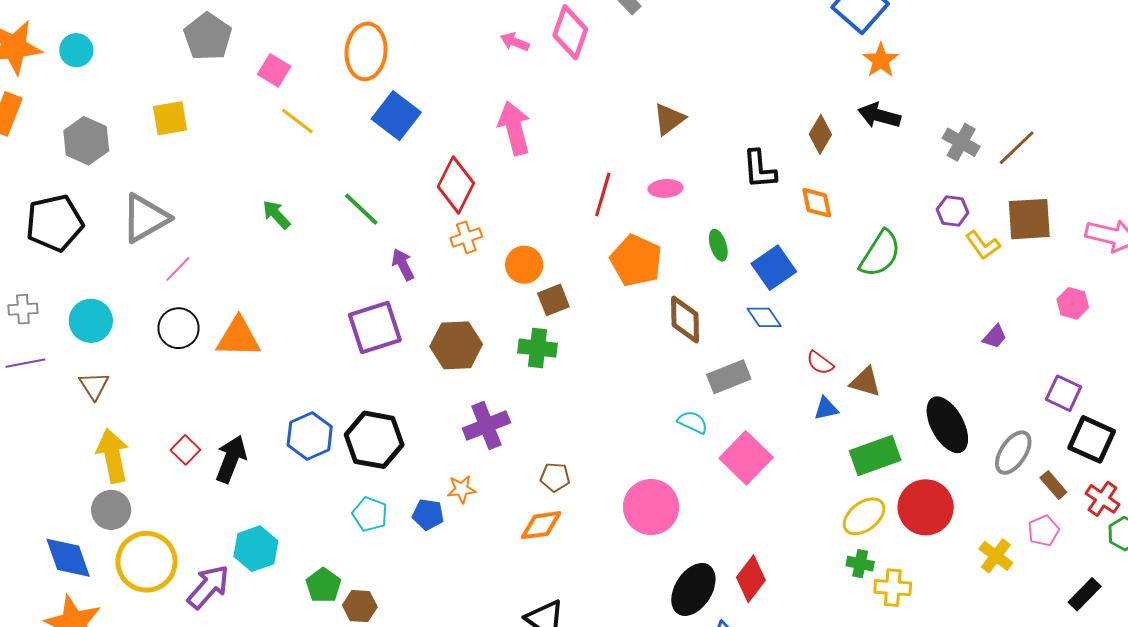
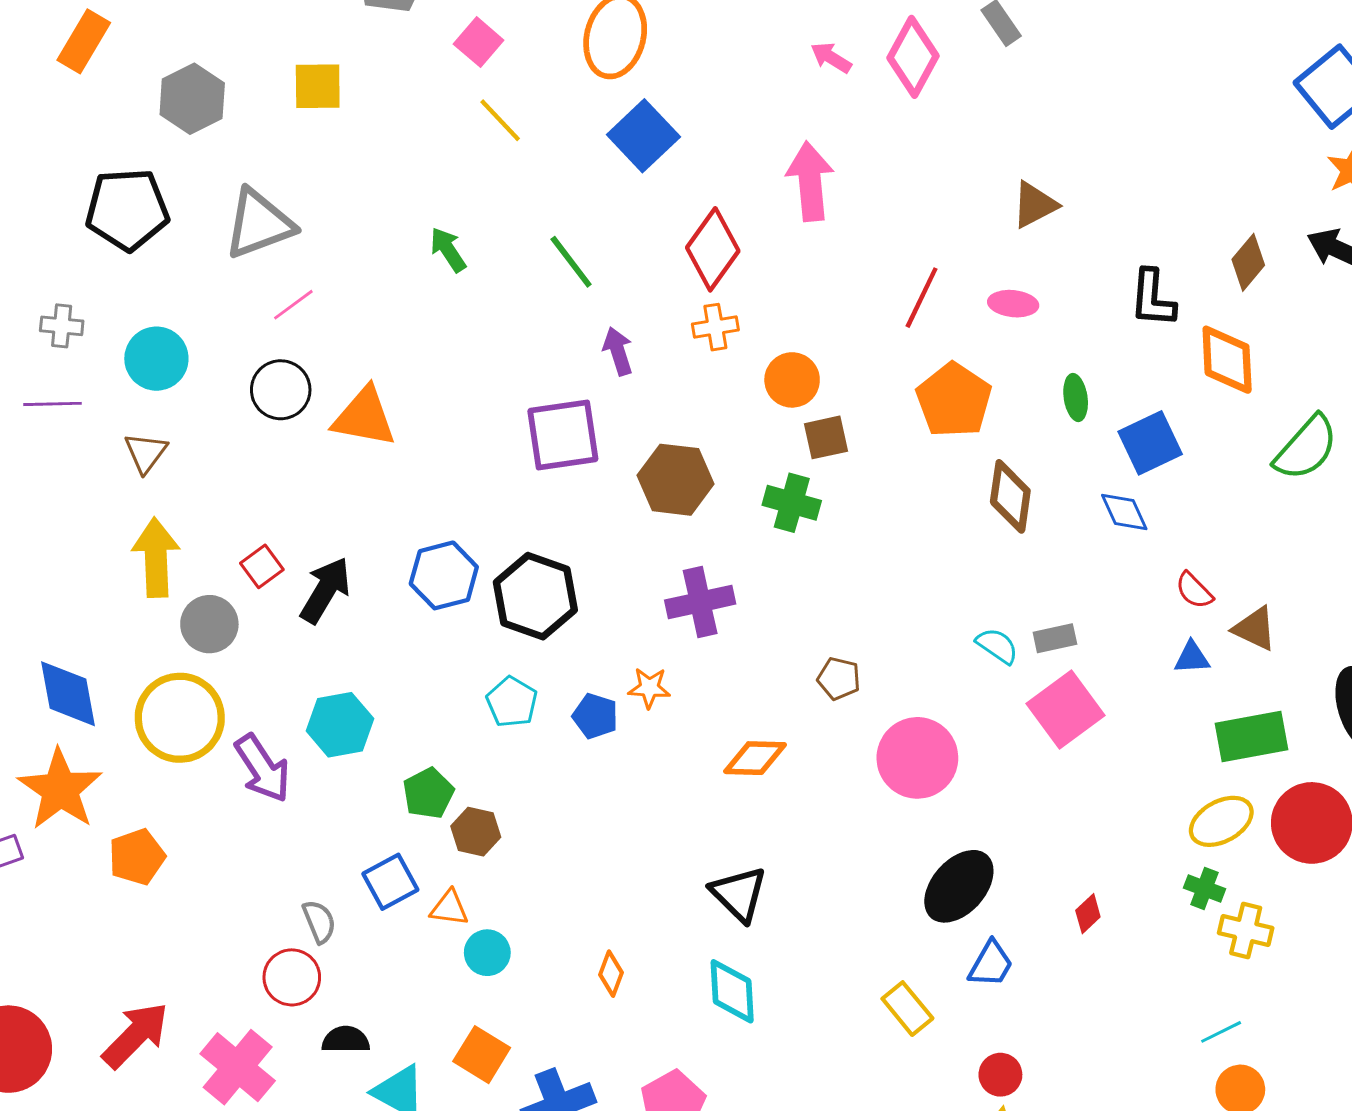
orange diamond: (817, 203) -> (1227, 360), size x1.4
gray rectangle: (729, 377) -> (1055, 638), moved, size x0.7
brown pentagon: (555, 477) -> (839, 679), moved
gray circle: (111, 510) -> (209, 624), moved
red diamond: (751, 579) -> (1088, 914), moved, size x0.6
purple arrow: (208, 587) -> (263, 768), turned 96

